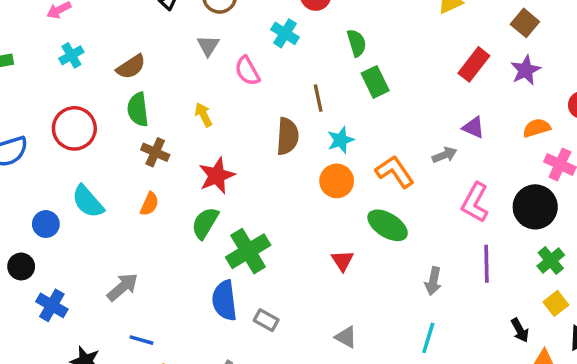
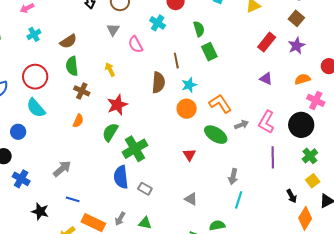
gray arrow: (445, 155) -> (242, 125), moved
cyan semicircle: (88, 202) -> (36, 108), moved
gray arrow: (433, 281) -> (233, 176), moved

